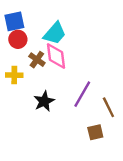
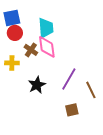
cyan trapezoid: (55, 33) -> (46, 28), turned -45
brown square: (95, 132) -> (72, 110), moved

